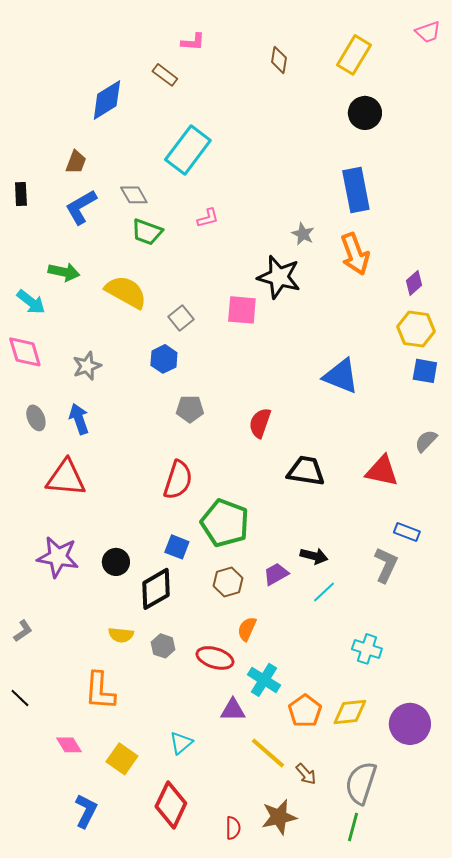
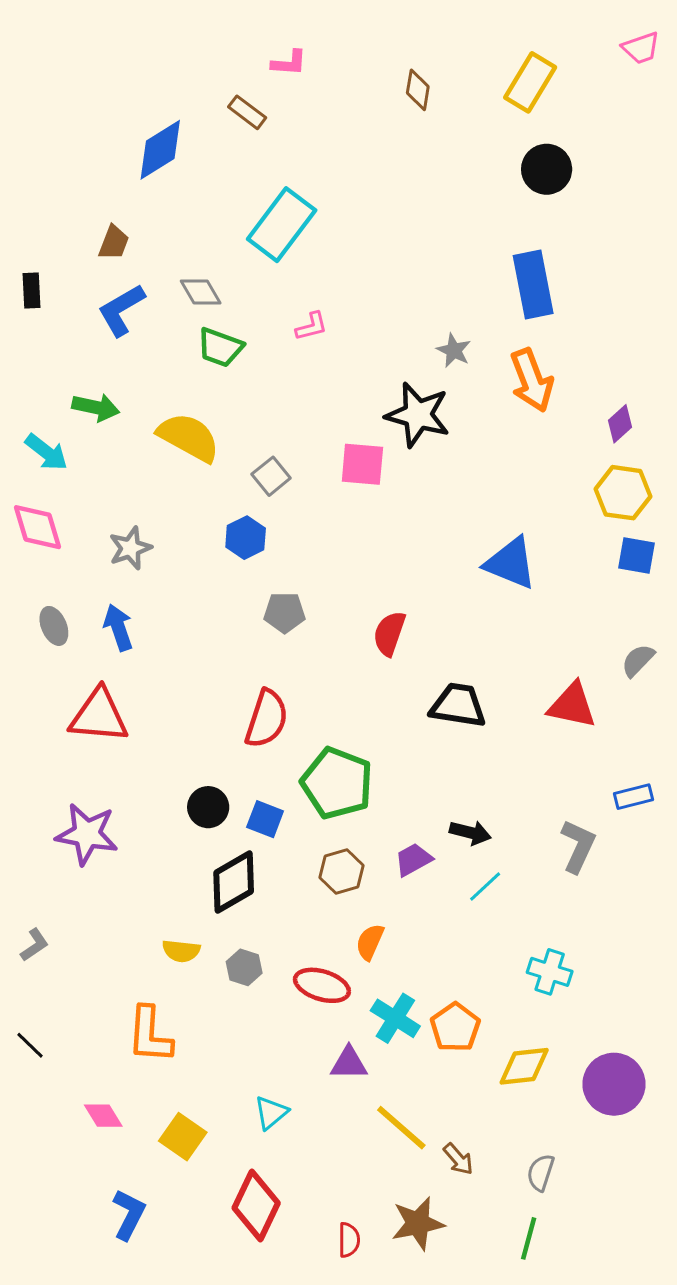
blue rectangle: (407, 532) -> (633, 797), moved, turned -35
black circle: (116, 562) -> (208, 807), moved
orange pentagon: (305, 711) -> (455, 1027), moved
gray semicircle: (361, 783) -> (541, 1173), size x0.6

